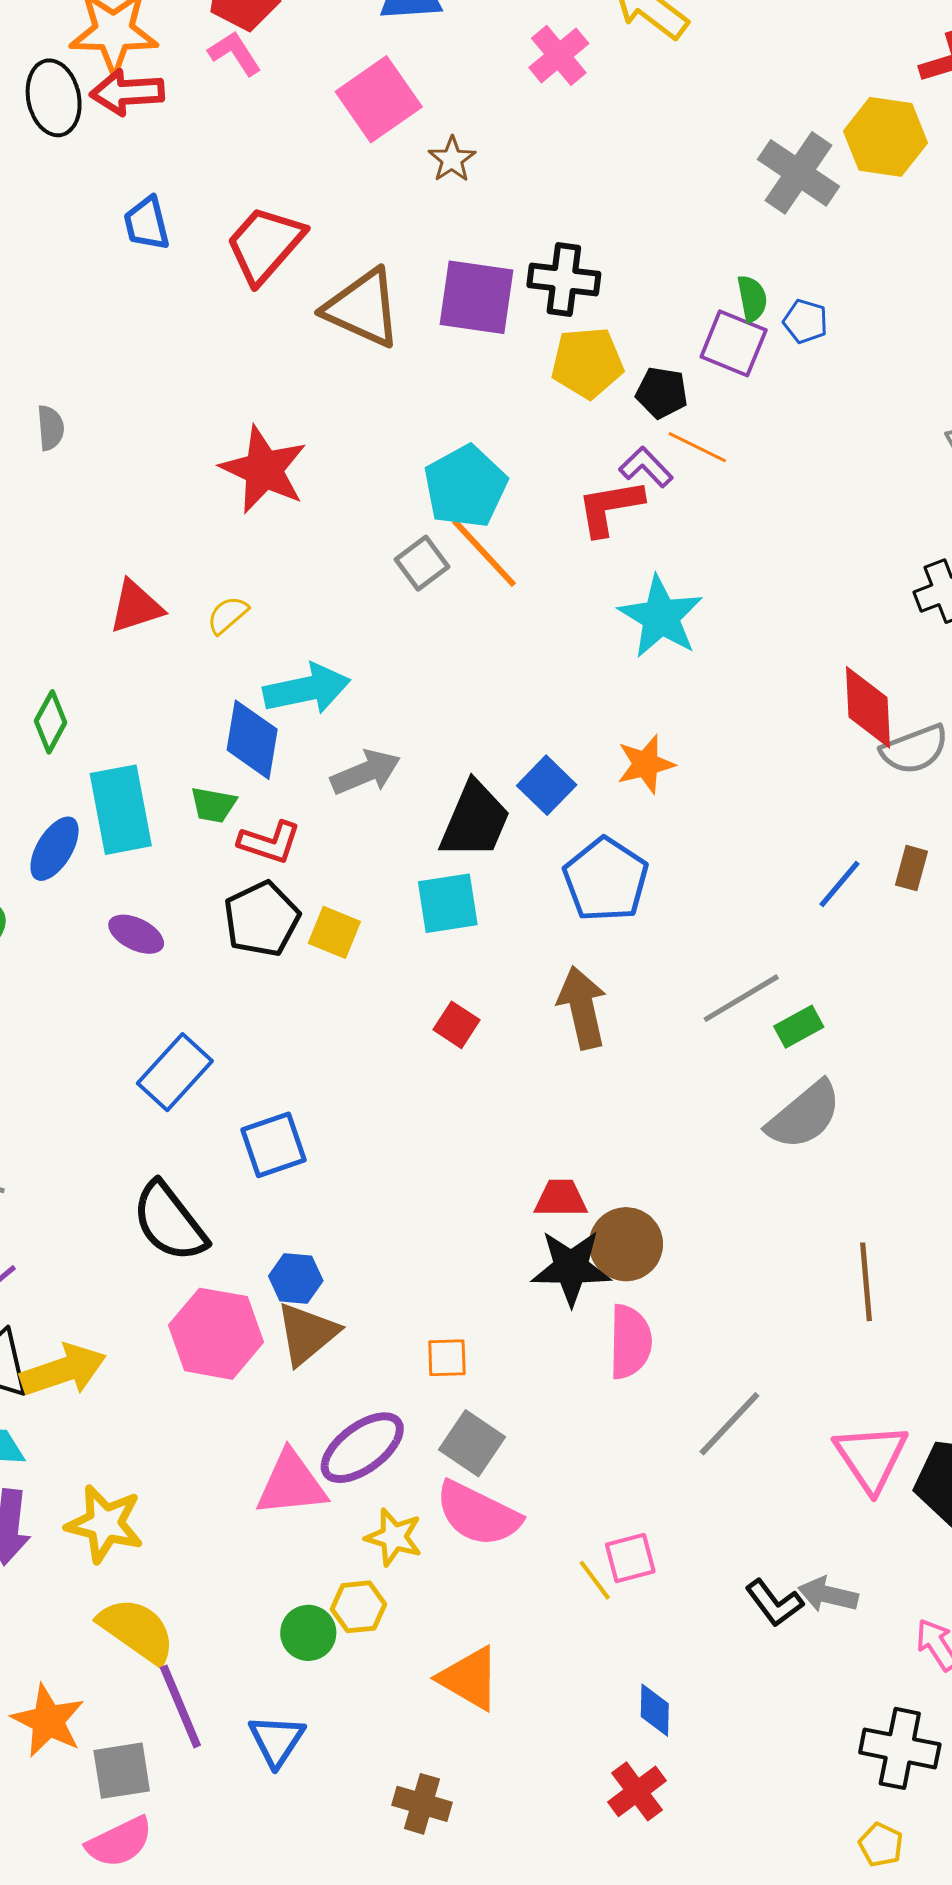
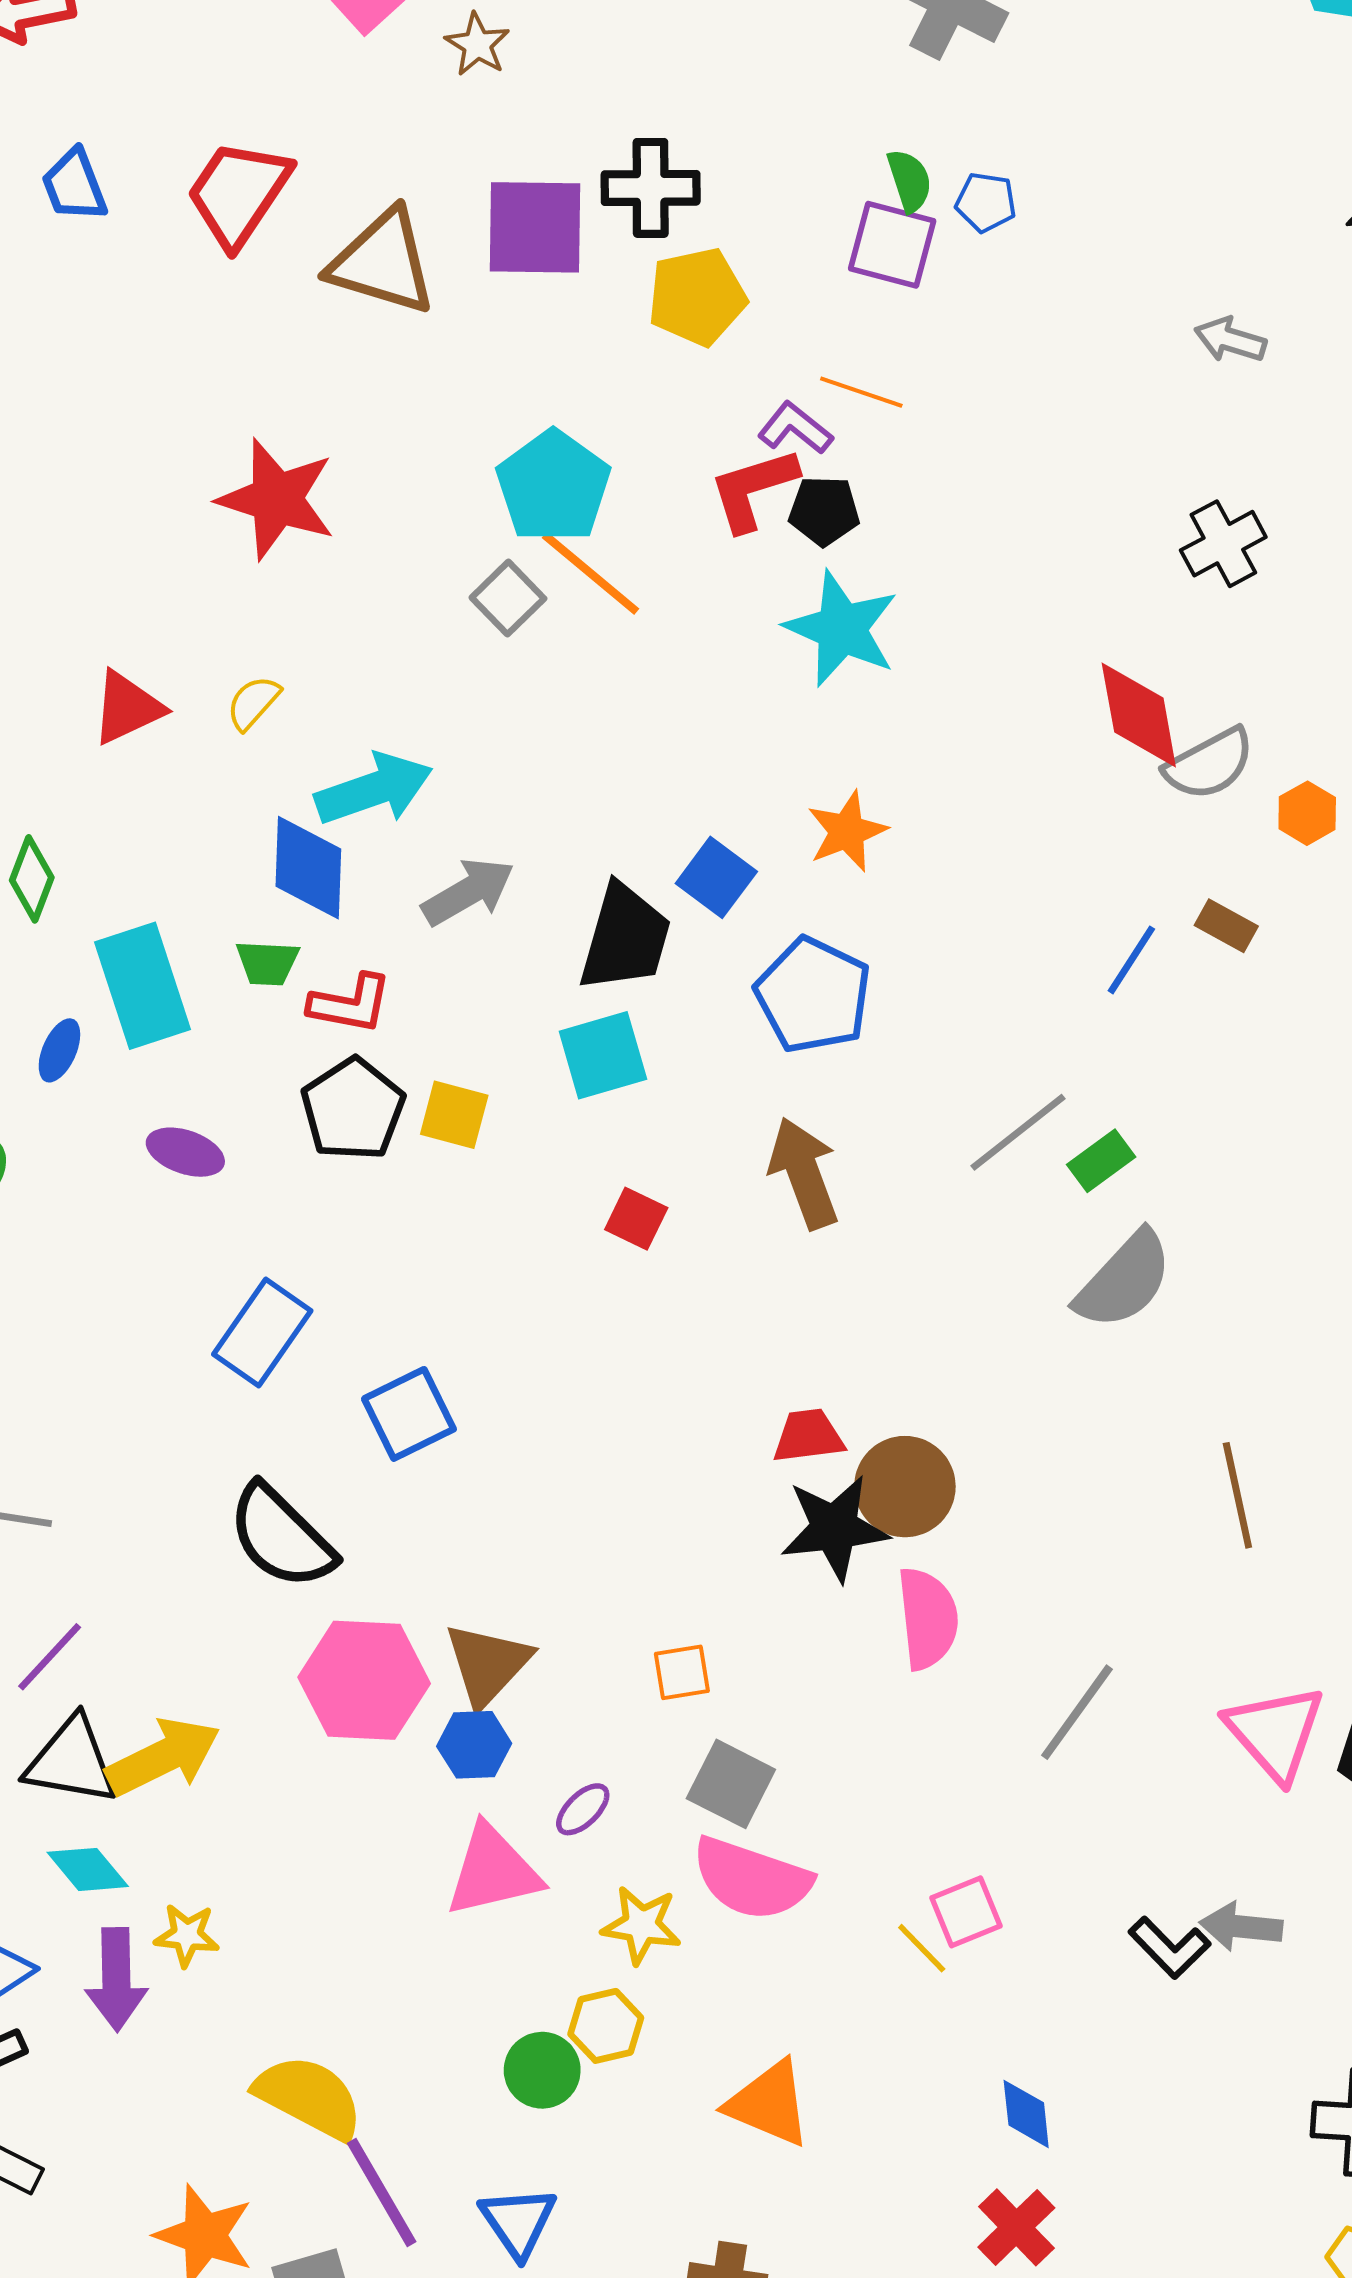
black pentagon: (662, 393) -> (824, 511), moved
blue ellipse: (55, 849) -> (59, 1050), size x0.7
brown rectangle: (912, 868) -> (1226, 926), turned -69
blue hexagon: (296, 1278) -> (474, 1745), moved
purple ellipse: (362, 1448) -> (583, 1809), size x0.5
yellow star: (105, 1524) -> (187, 1935), moved, size x0.6

